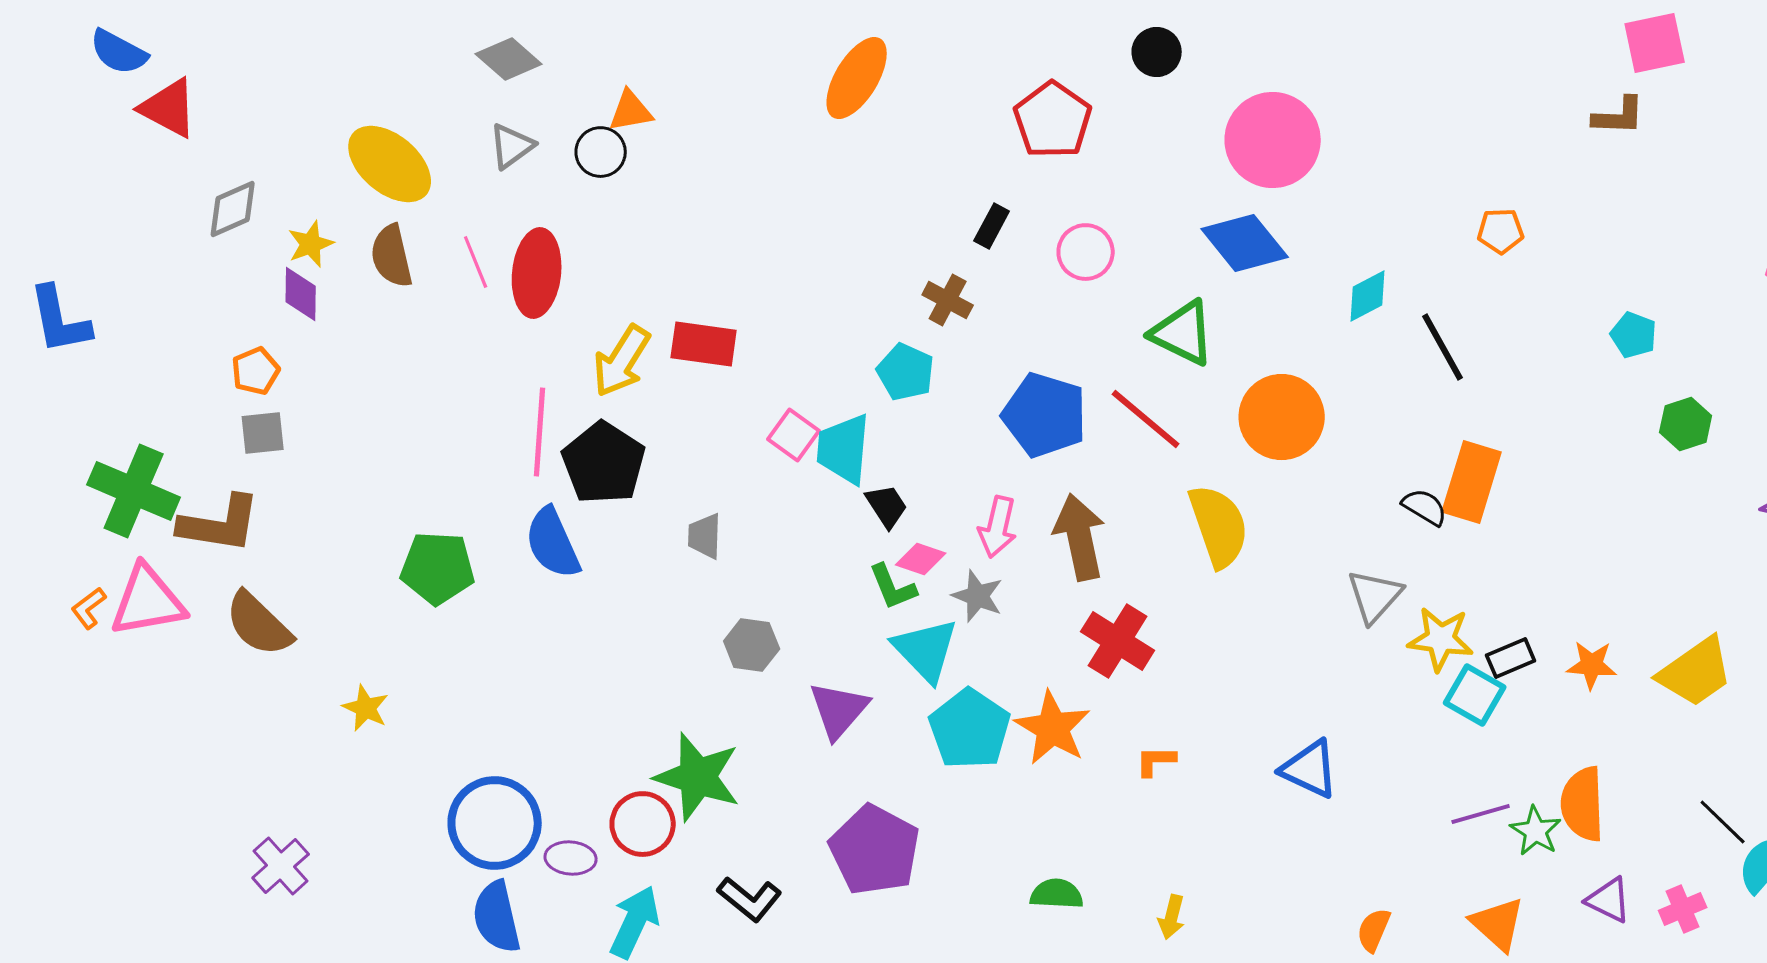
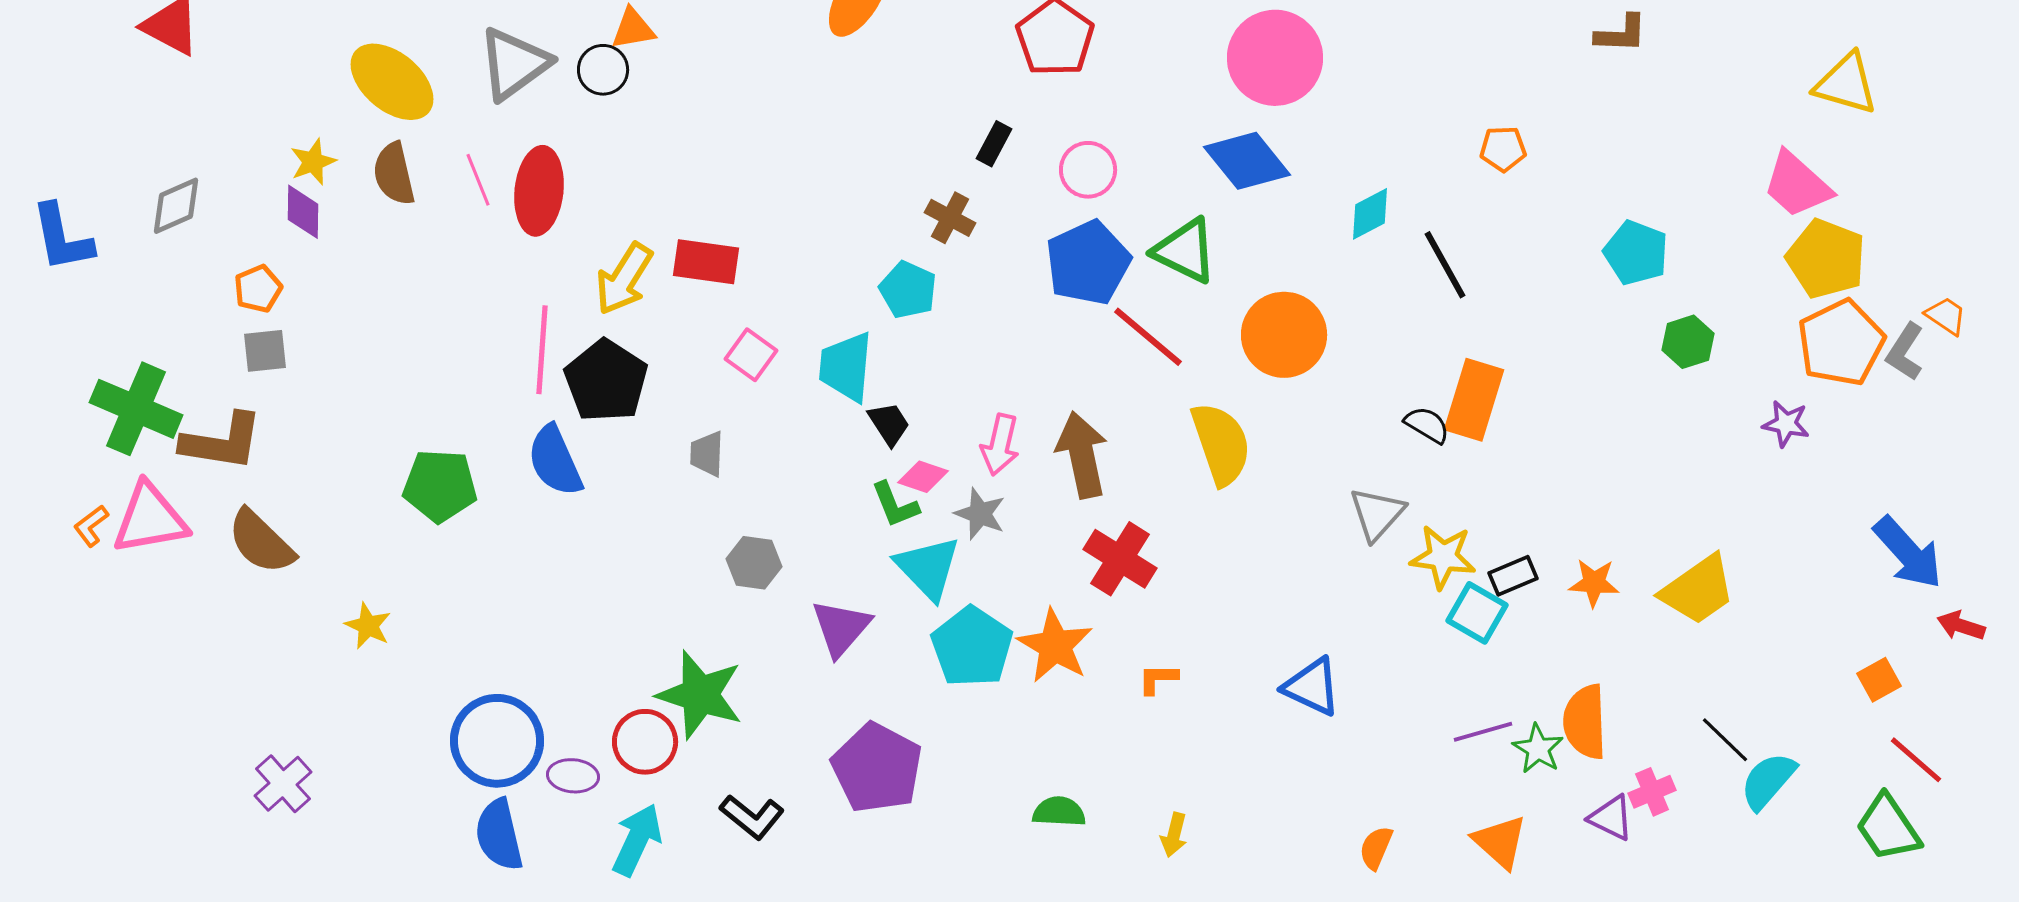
gray triangle: (512, 146) -> (514, 64), size x1.6
gray diamond: (233, 209) -> (176, 206), moved
cyan pentagon: (1634, 335) -> (1636, 253), size x1.4
blue pentagon: (1045, 415) -> (1088, 263), moved, turned 30
pink square: (794, 435) -> (751, 355), moved
pink cross: (1683, 909) -> (1652, 792), moved

